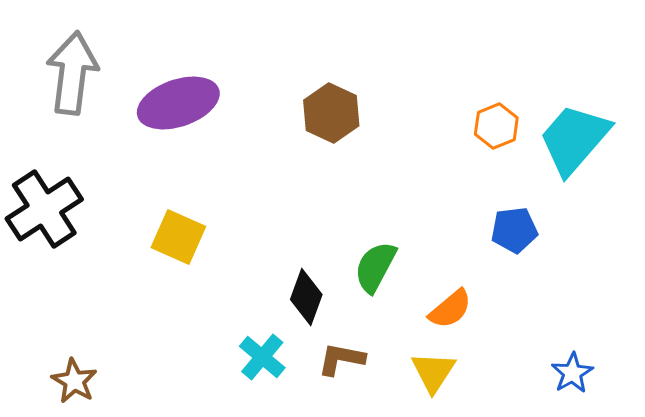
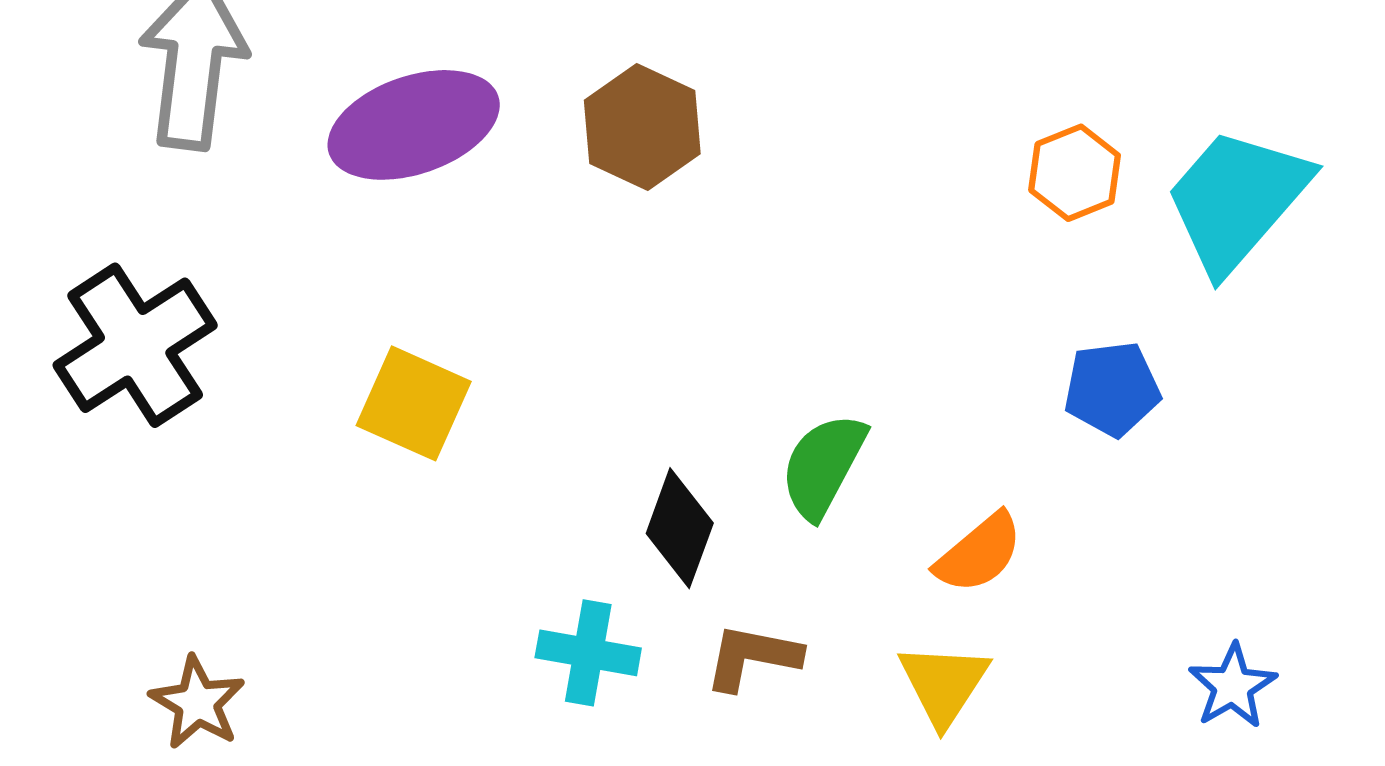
brown hexagon: (331, 113) -> (642, 127), moved
cyan cross: (262, 357) -> (588, 653), turned -30

